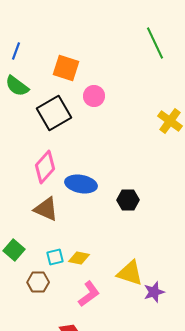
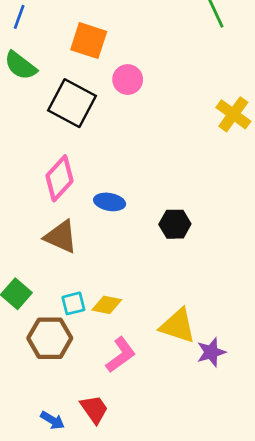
black square: (54, 113) -> (72, 103), turned -32
blue ellipse: (81, 184) -> (110, 202), size x0.7
brown hexagon: (38, 282) -> (50, 338), size x1.4

